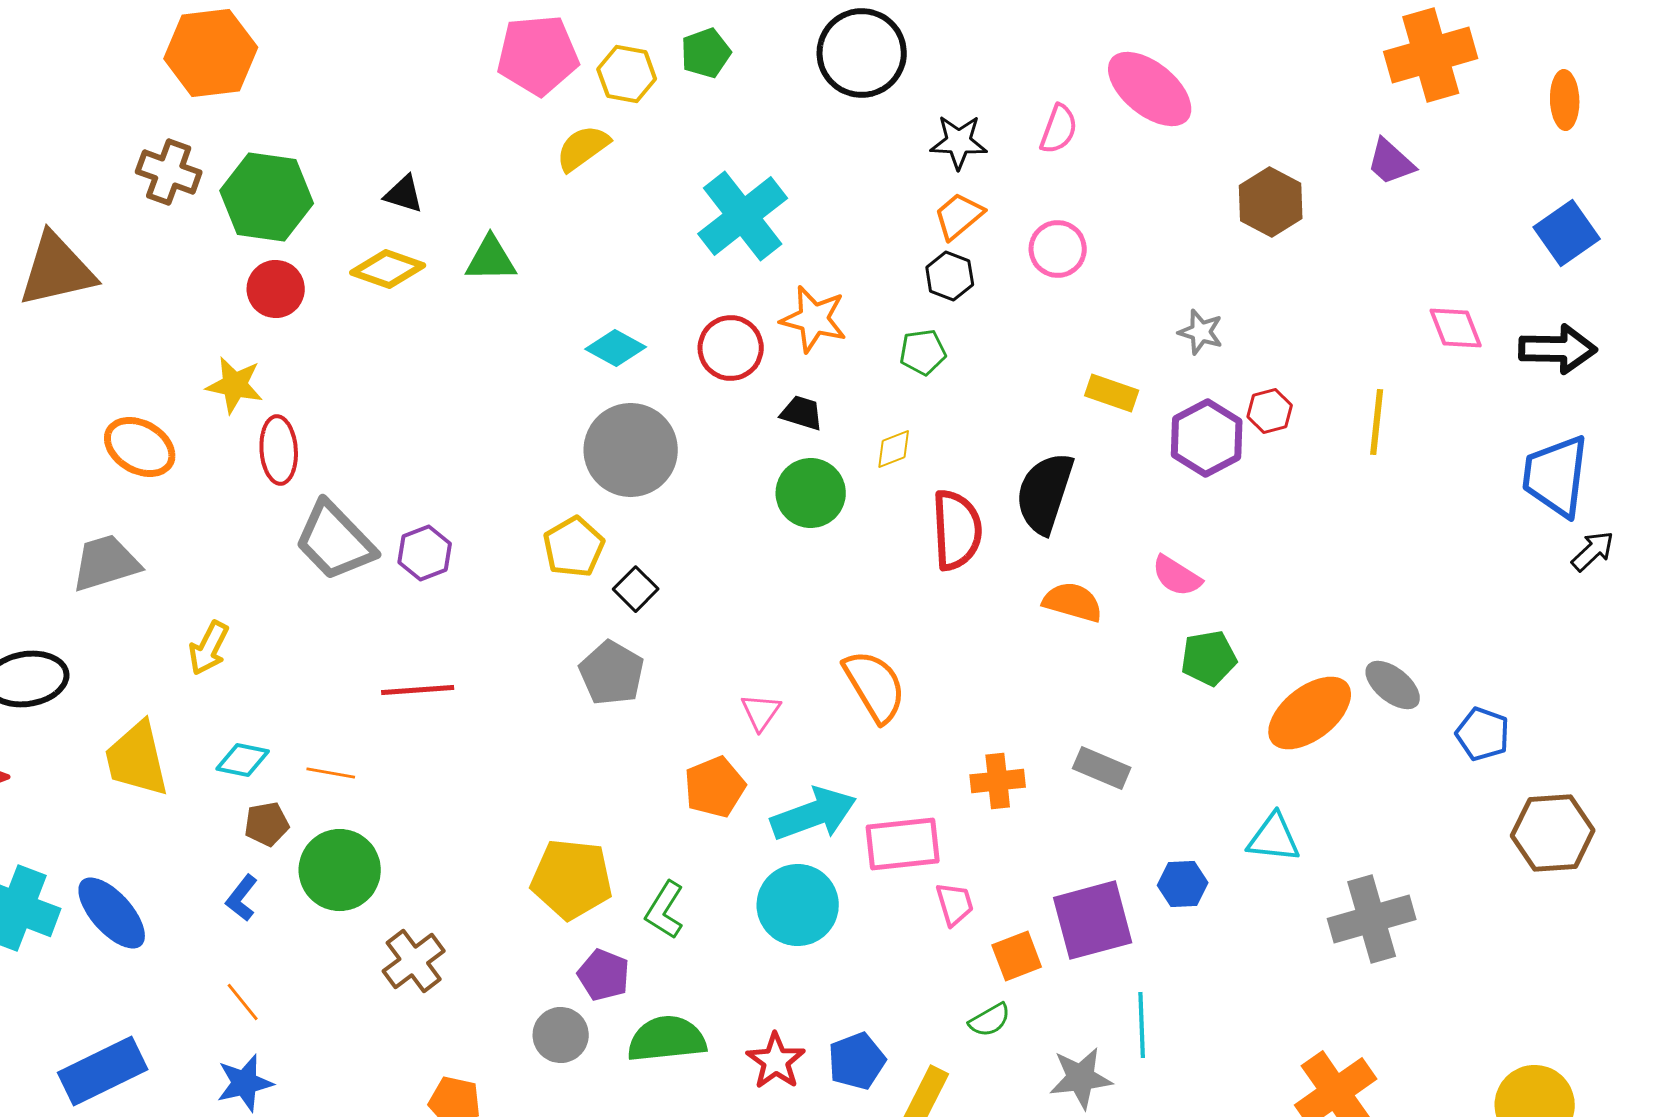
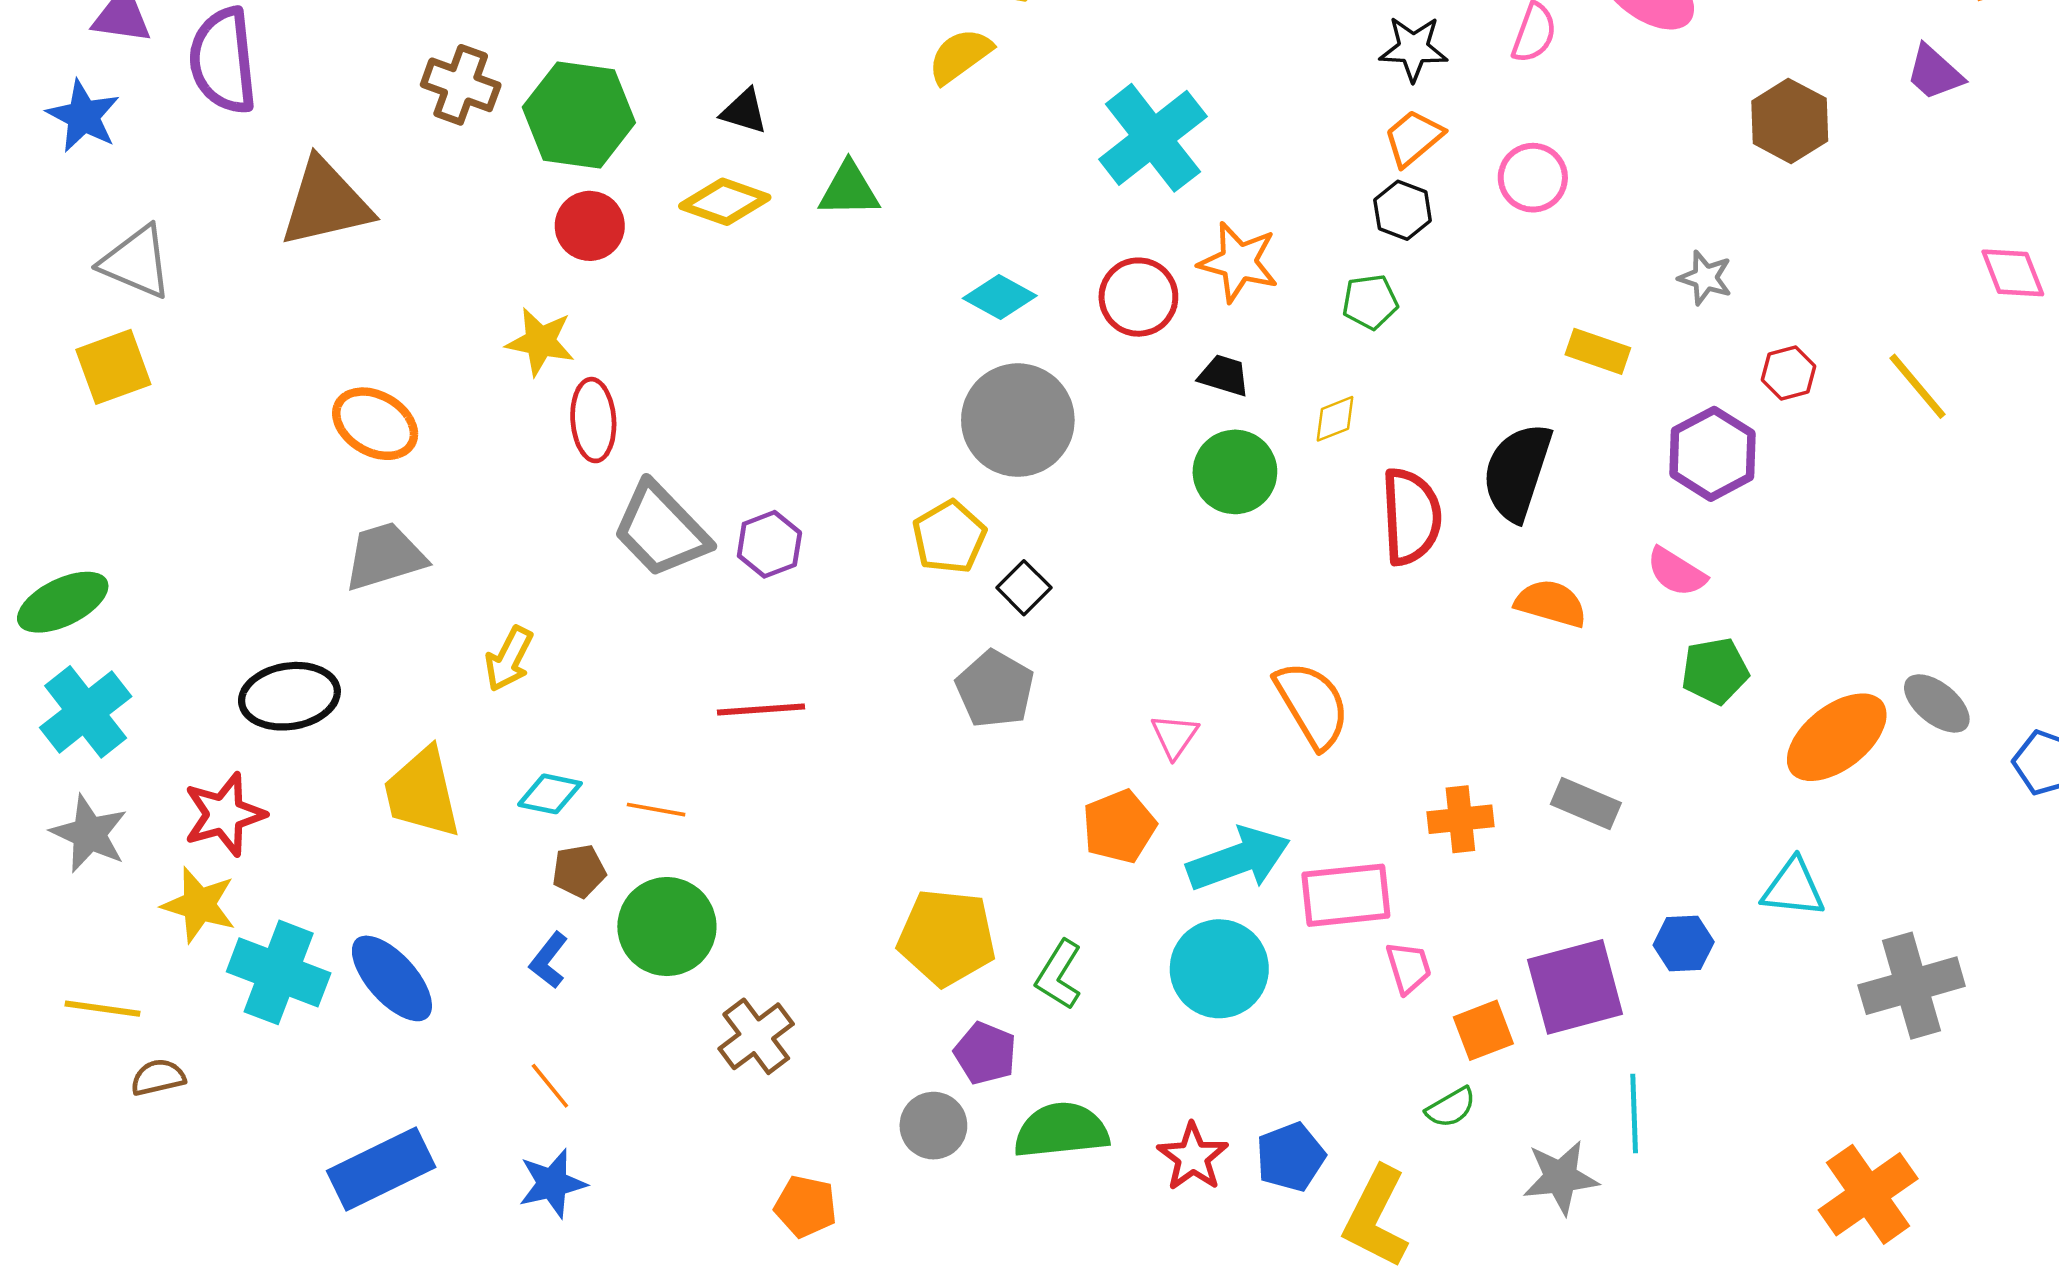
yellow line: (1377, 422) -> (1918, 386), turned -46
purple hexagon: (1207, 438) -> (1713, 454), moved
orange ellipse: (140, 447) -> (375, 424), moved

